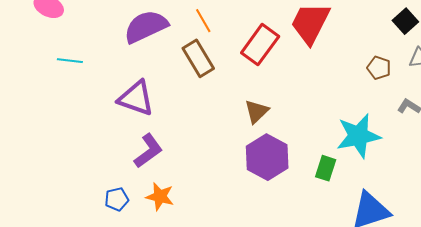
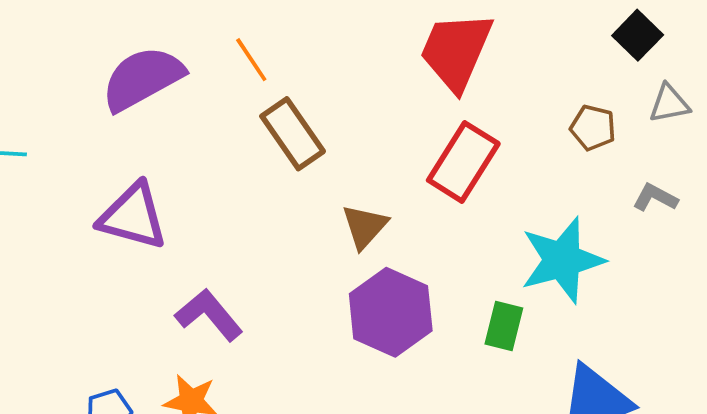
red rectangle: (260, 45) -> (463, 162), moved
brown rectangle: (198, 58) -> (293, 134), moved
purple L-shape: (148, 151) -> (209, 315), moved, turned -90

